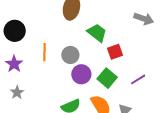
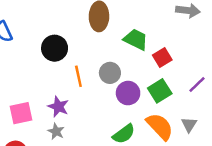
black circle: (15, 31) -> (55, 48), moved
purple star: (14, 64) -> (58, 107), moved
green square: (107, 78) -> (160, 91), turned 30

